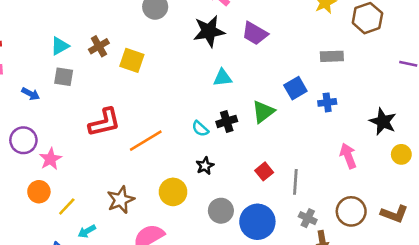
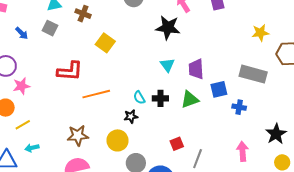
purple trapezoid: (255, 33) -> (196, 69), moved, turned 40
brown cross: (99, 46) -> (83, 14), turned 35
gray rectangle: (332, 56) -> (253, 74), size x1.5
yellow square: (132, 60) -> (105, 43), moved
cyan triangle: (223, 78) -> (167, 65), turned 42
black star: (205, 166) -> (131, 116), moved
yellow circle: (173, 192) -> (118, 140), moved
brown star: (121, 200) -> (78, 136), moved

